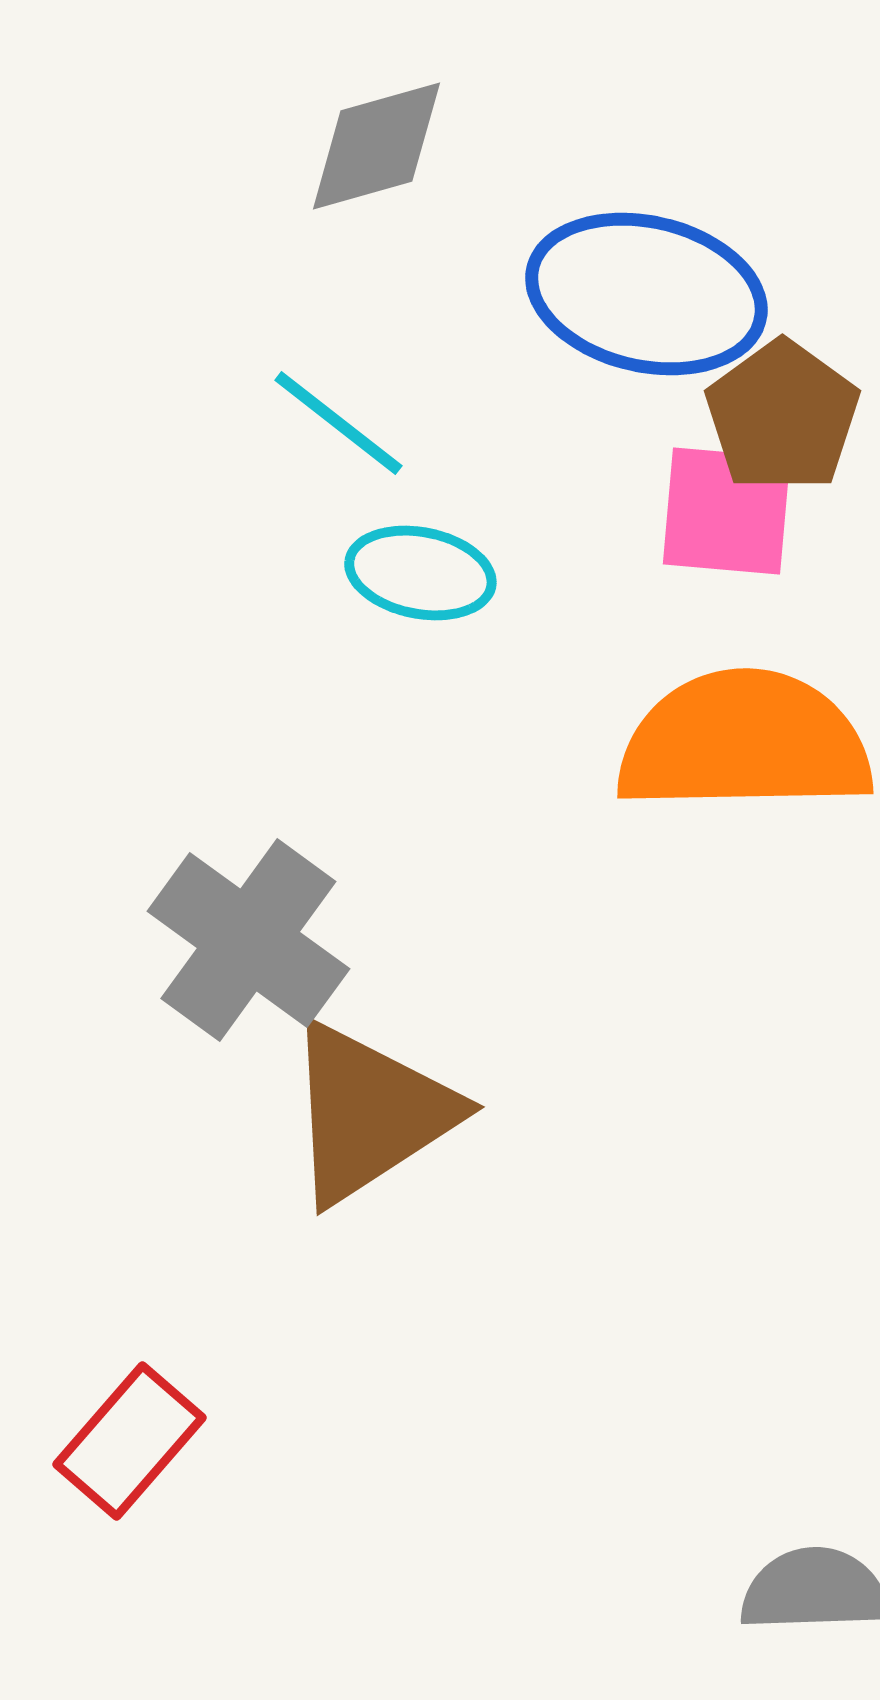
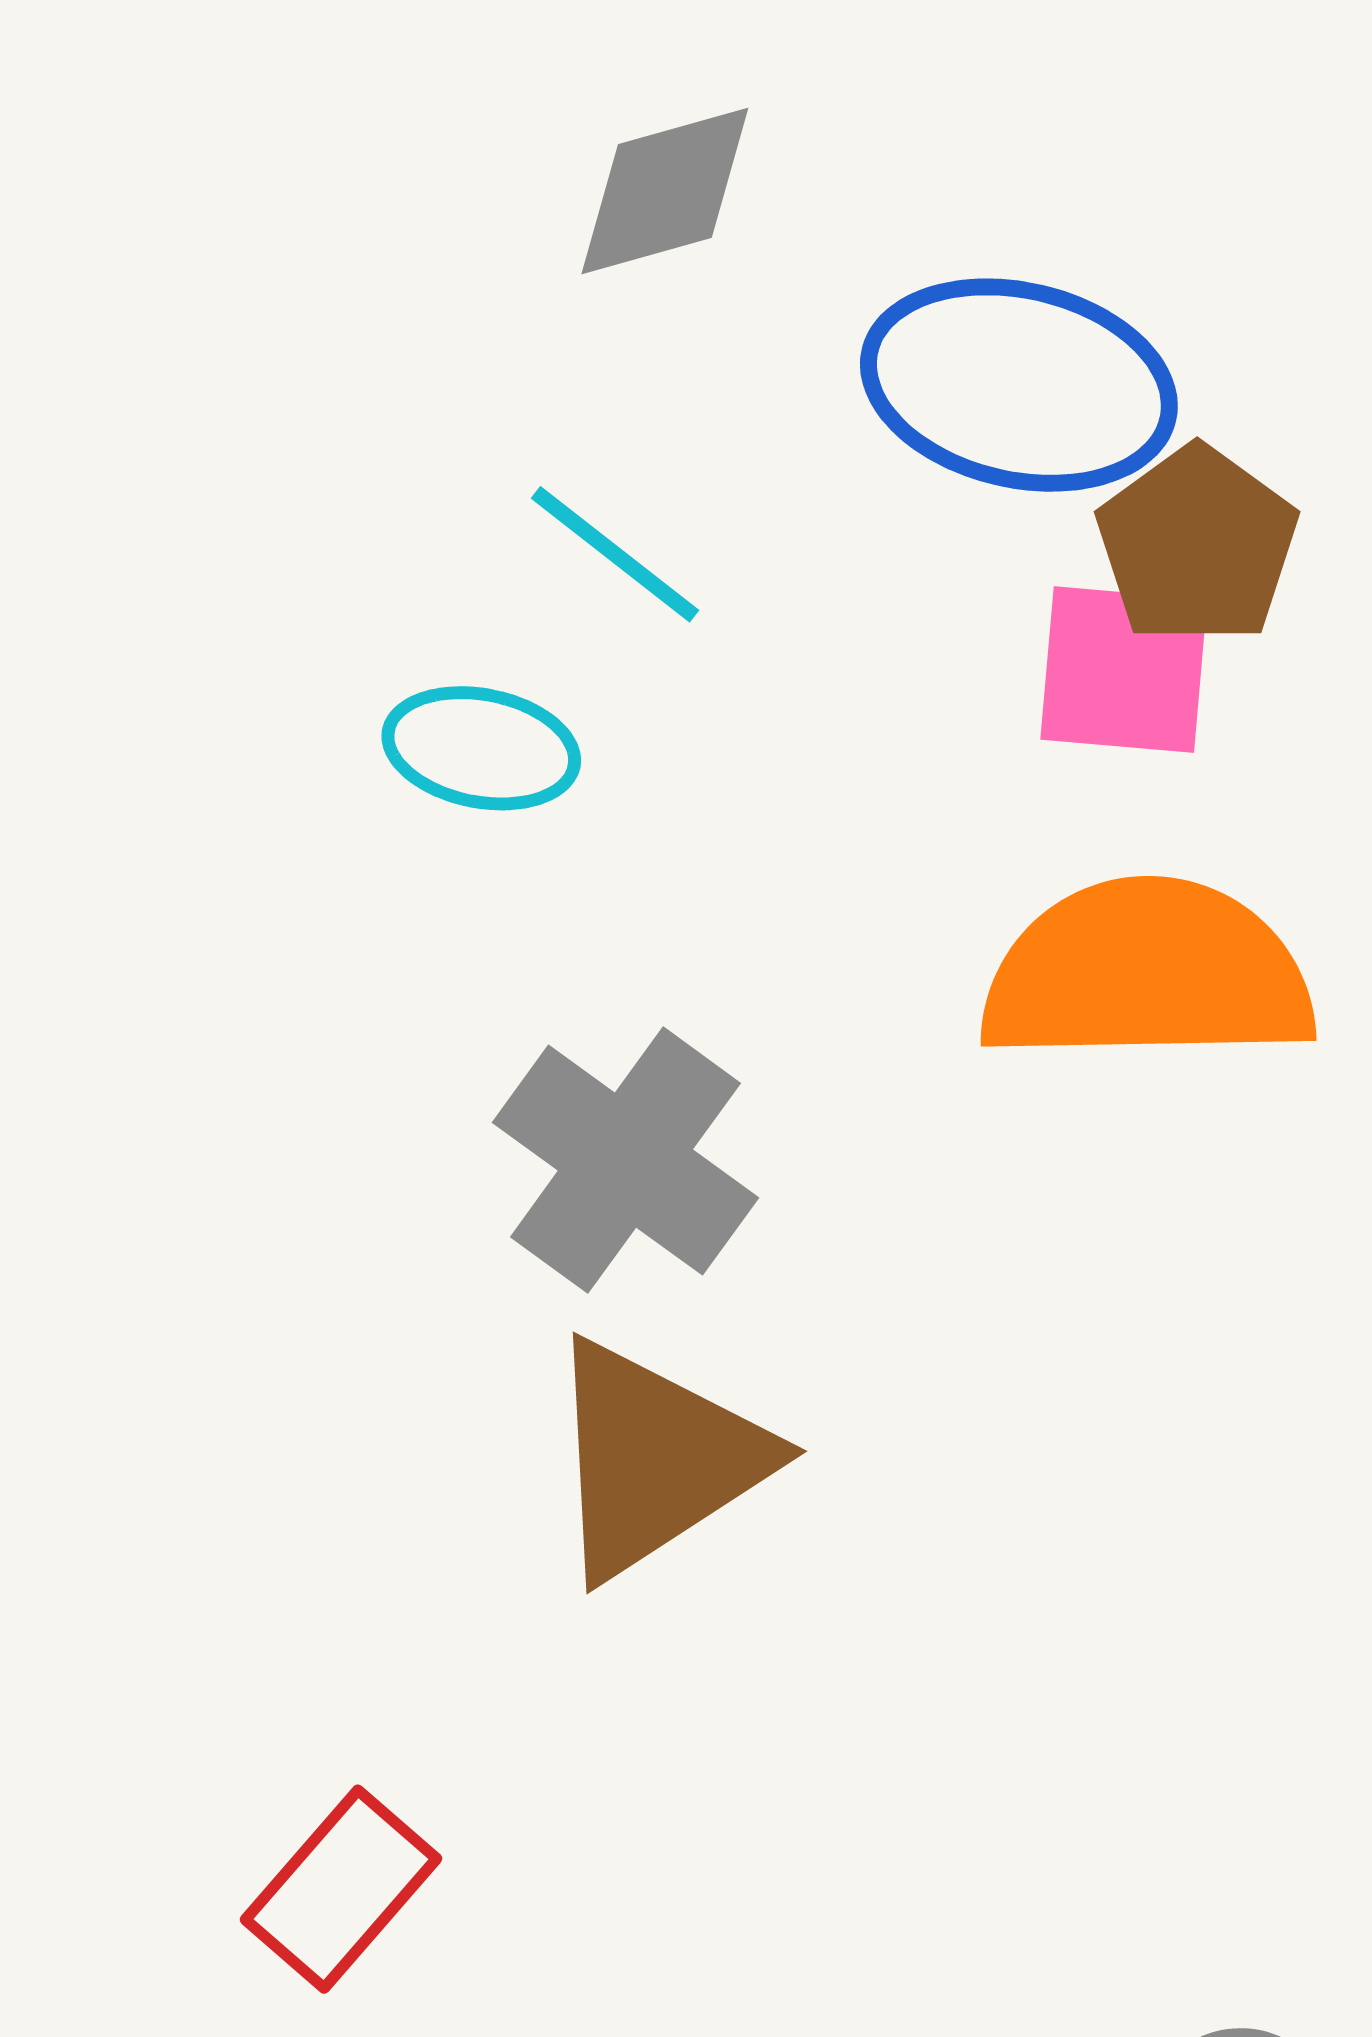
cyan ellipse: (420, 573) -> (481, 748), moved
gray cross: (248, 940) -> (625, 1160), moved

